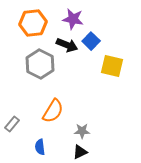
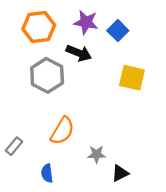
blue square: (91, 41) -> (118, 31), moved
black triangle: (80, 152) -> (120, 173), moved

